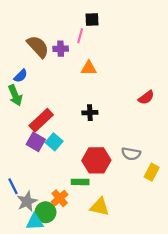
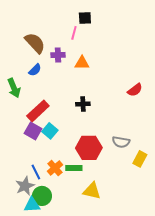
purple cross: (61, 49) -> (58, 55), moved
blue semicircle: (21, 76) -> (35, 70), moved
blue line: (13, 186) -> (36, 172), moved
orange cross: (60, 198) -> (55, 168), moved

